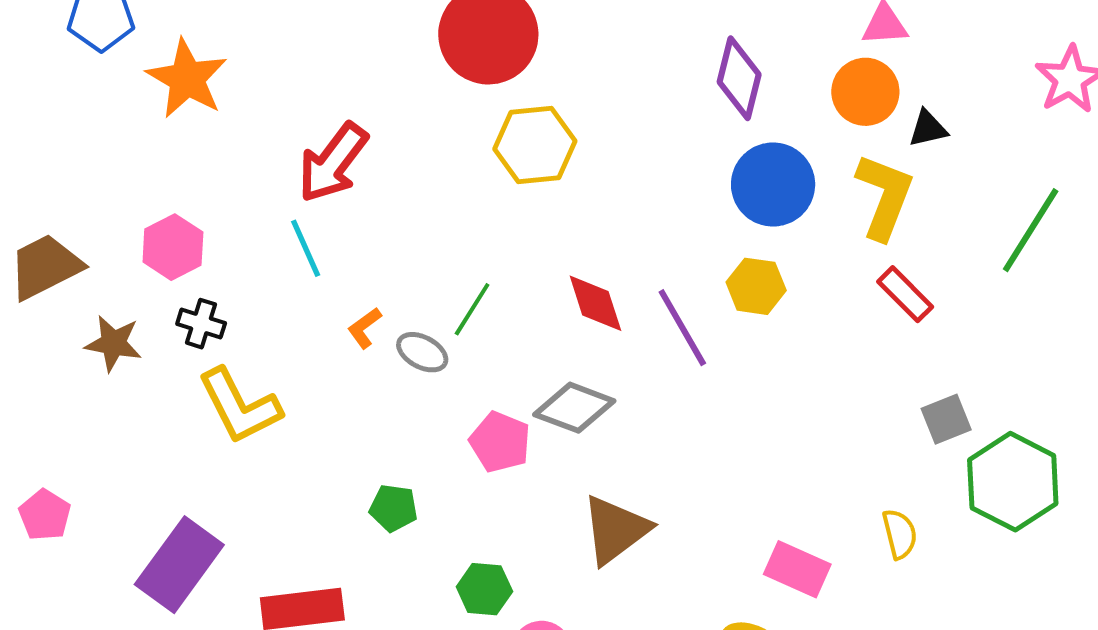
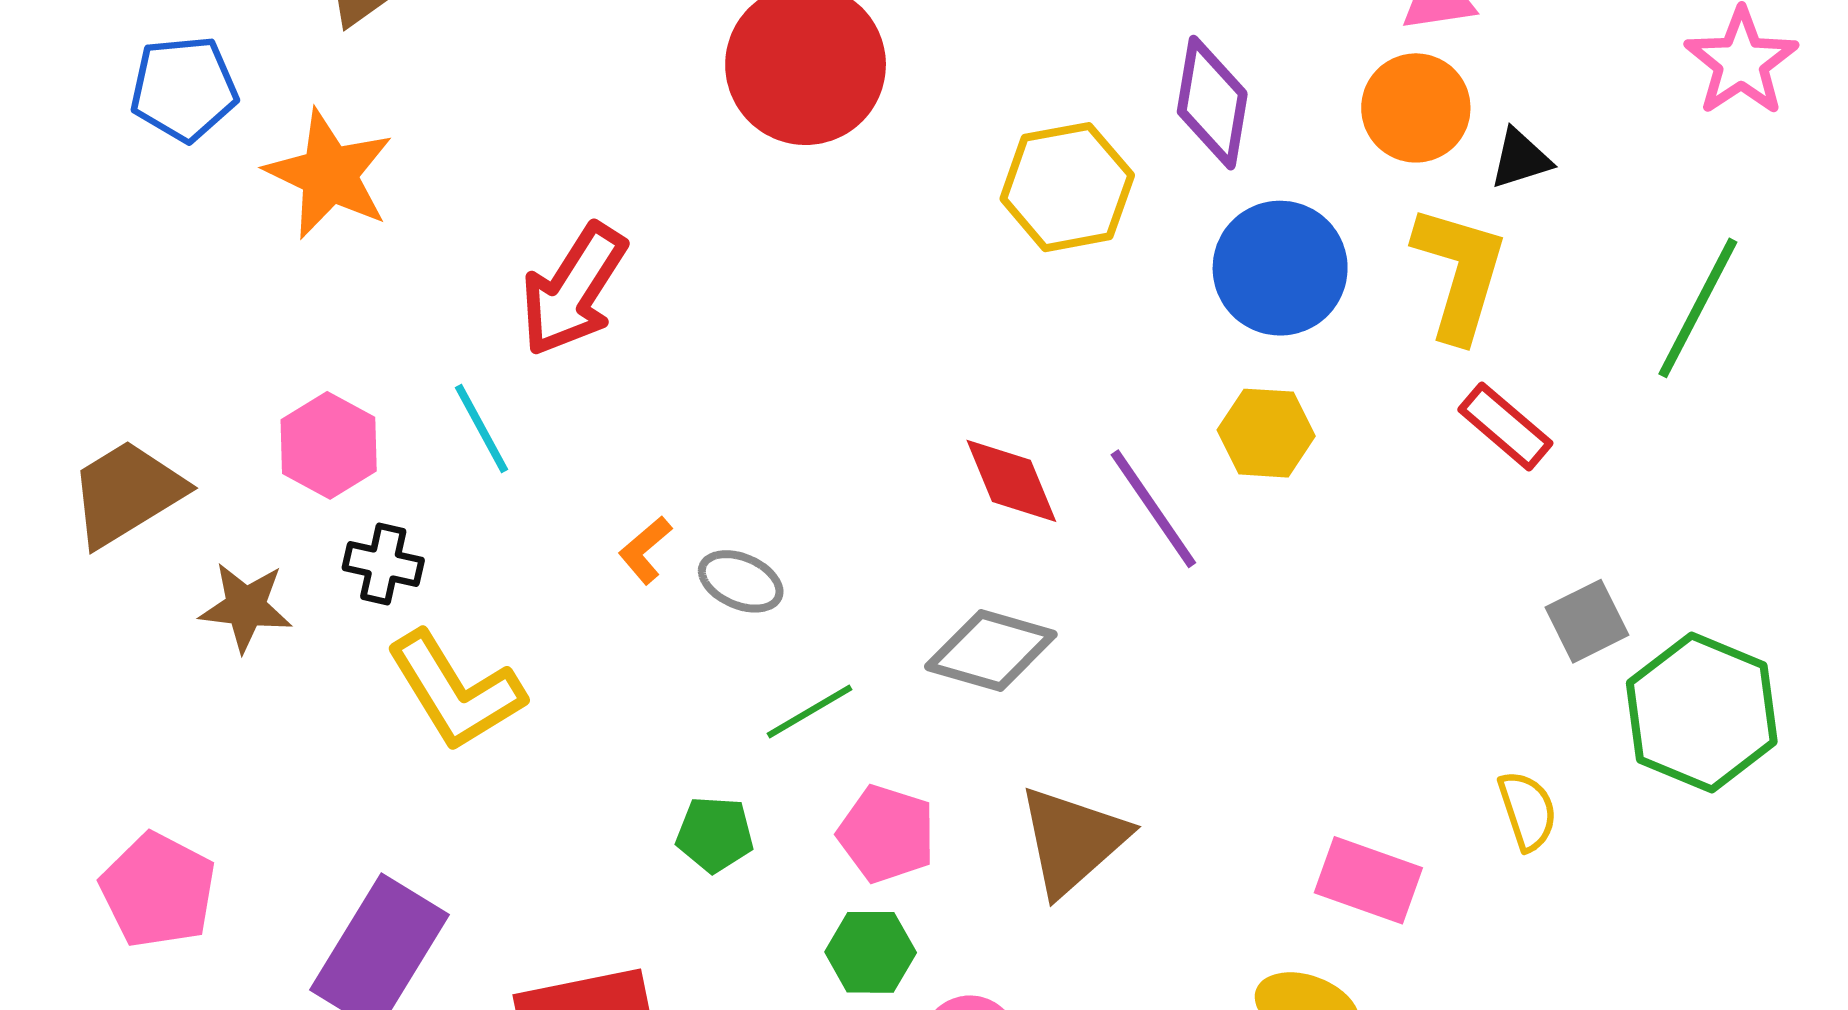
yellow hexagon: (535, 145) -> (1067, 187), moved
cyan line: (306, 248) -> (481, 429), moved
green line: (472, 309) -> (809, 712), moved, turned 32
pink pentagon: (500, 442) -> (887, 834), moved
pink pentagon: (45, 515) -> (158, 890), size x1.4

